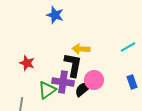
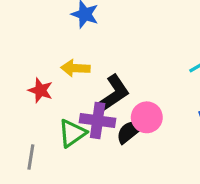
yellow arrow: (81, 49) -> (75, 68), moved
black L-shape: (73, 65) -> (113, 94), turned 45

